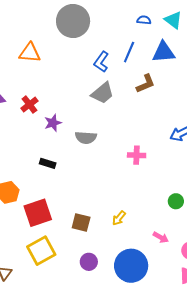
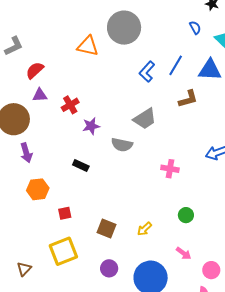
blue semicircle: (144, 20) -> (195, 28), moved, turned 48
orange triangle: (30, 53) -> (88, 46), moved
gray trapezoid: (103, 93) -> (145, 119), moved
green circle: (176, 201) -> (186, 215), moved
red square: (38, 213) -> (65, 213), size x0.5

